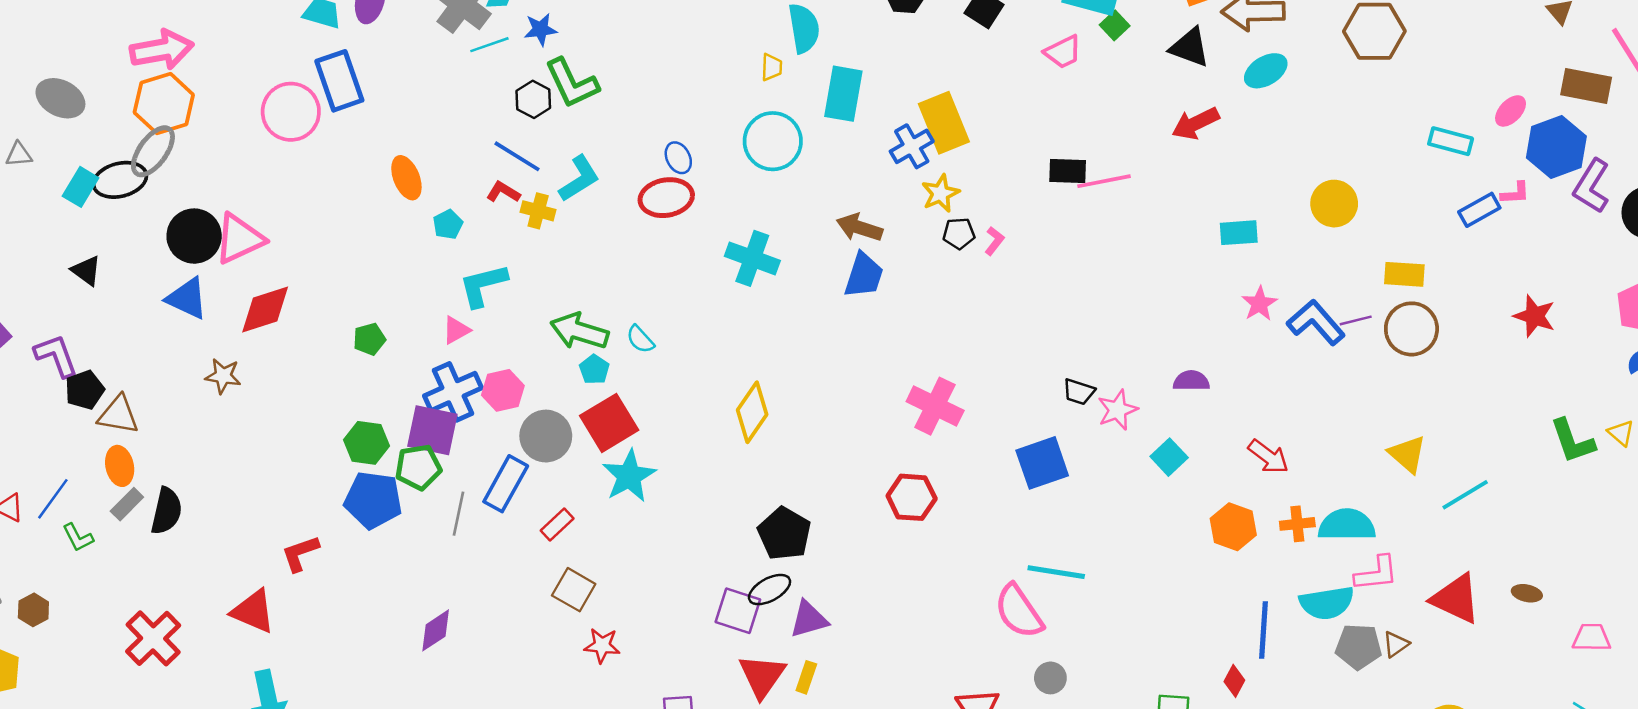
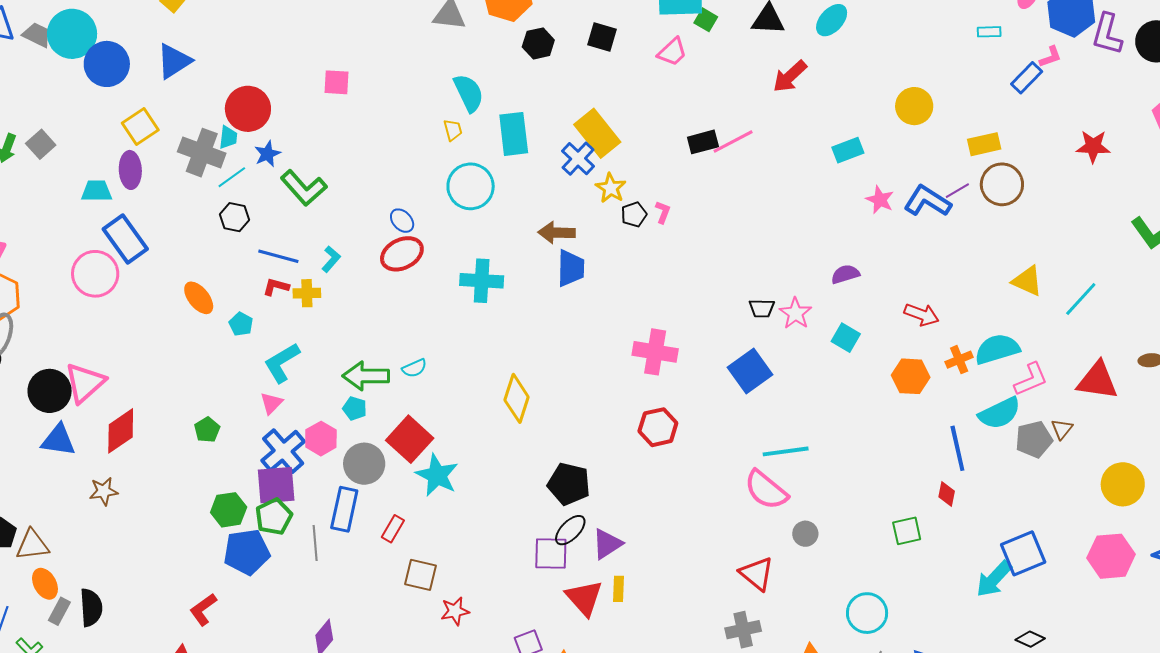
black hexagon: (533, 99) -> (235, 217), moved
cyan rectangle: (1451, 141) -> (989, 32), size x0.7
cyan L-shape: (579, 179) -> (331, 259), size x0.7
cyan semicircle: (640, 339) -> (414, 368), turned -55
cyan pentagon: (594, 369) -> (355, 408), moved

